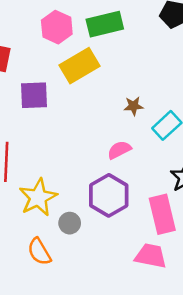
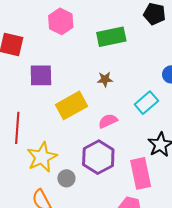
green rectangle: (105, 24) -> (111, 37), moved
yellow rectangle: (80, 66) -> (72, 105), moved
brown star: (134, 106) -> (105, 79), moved

